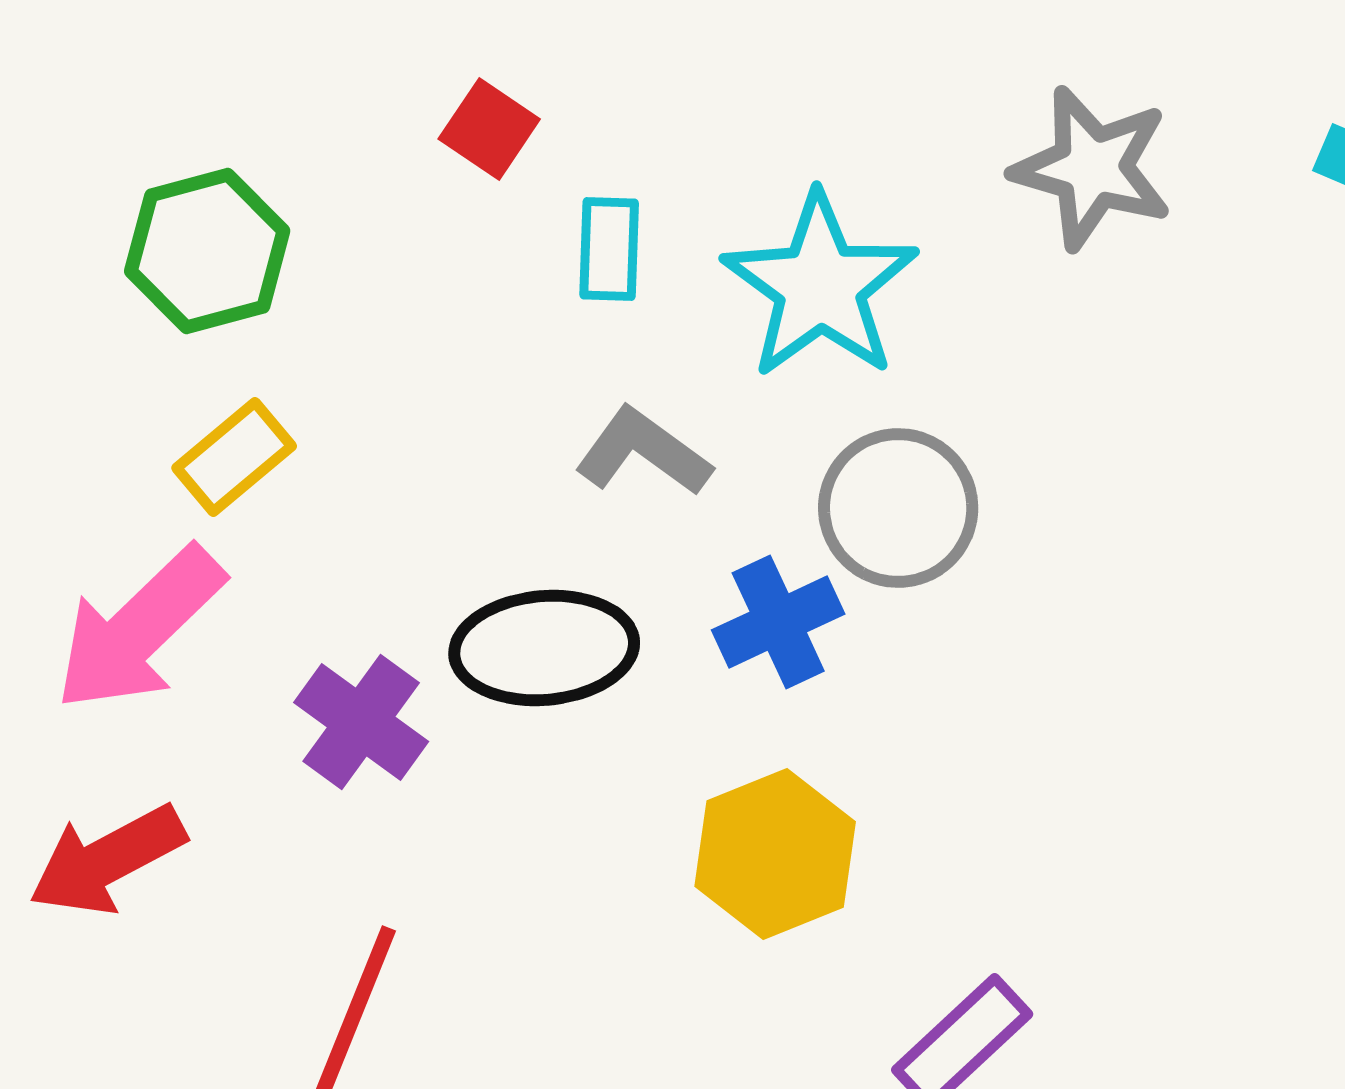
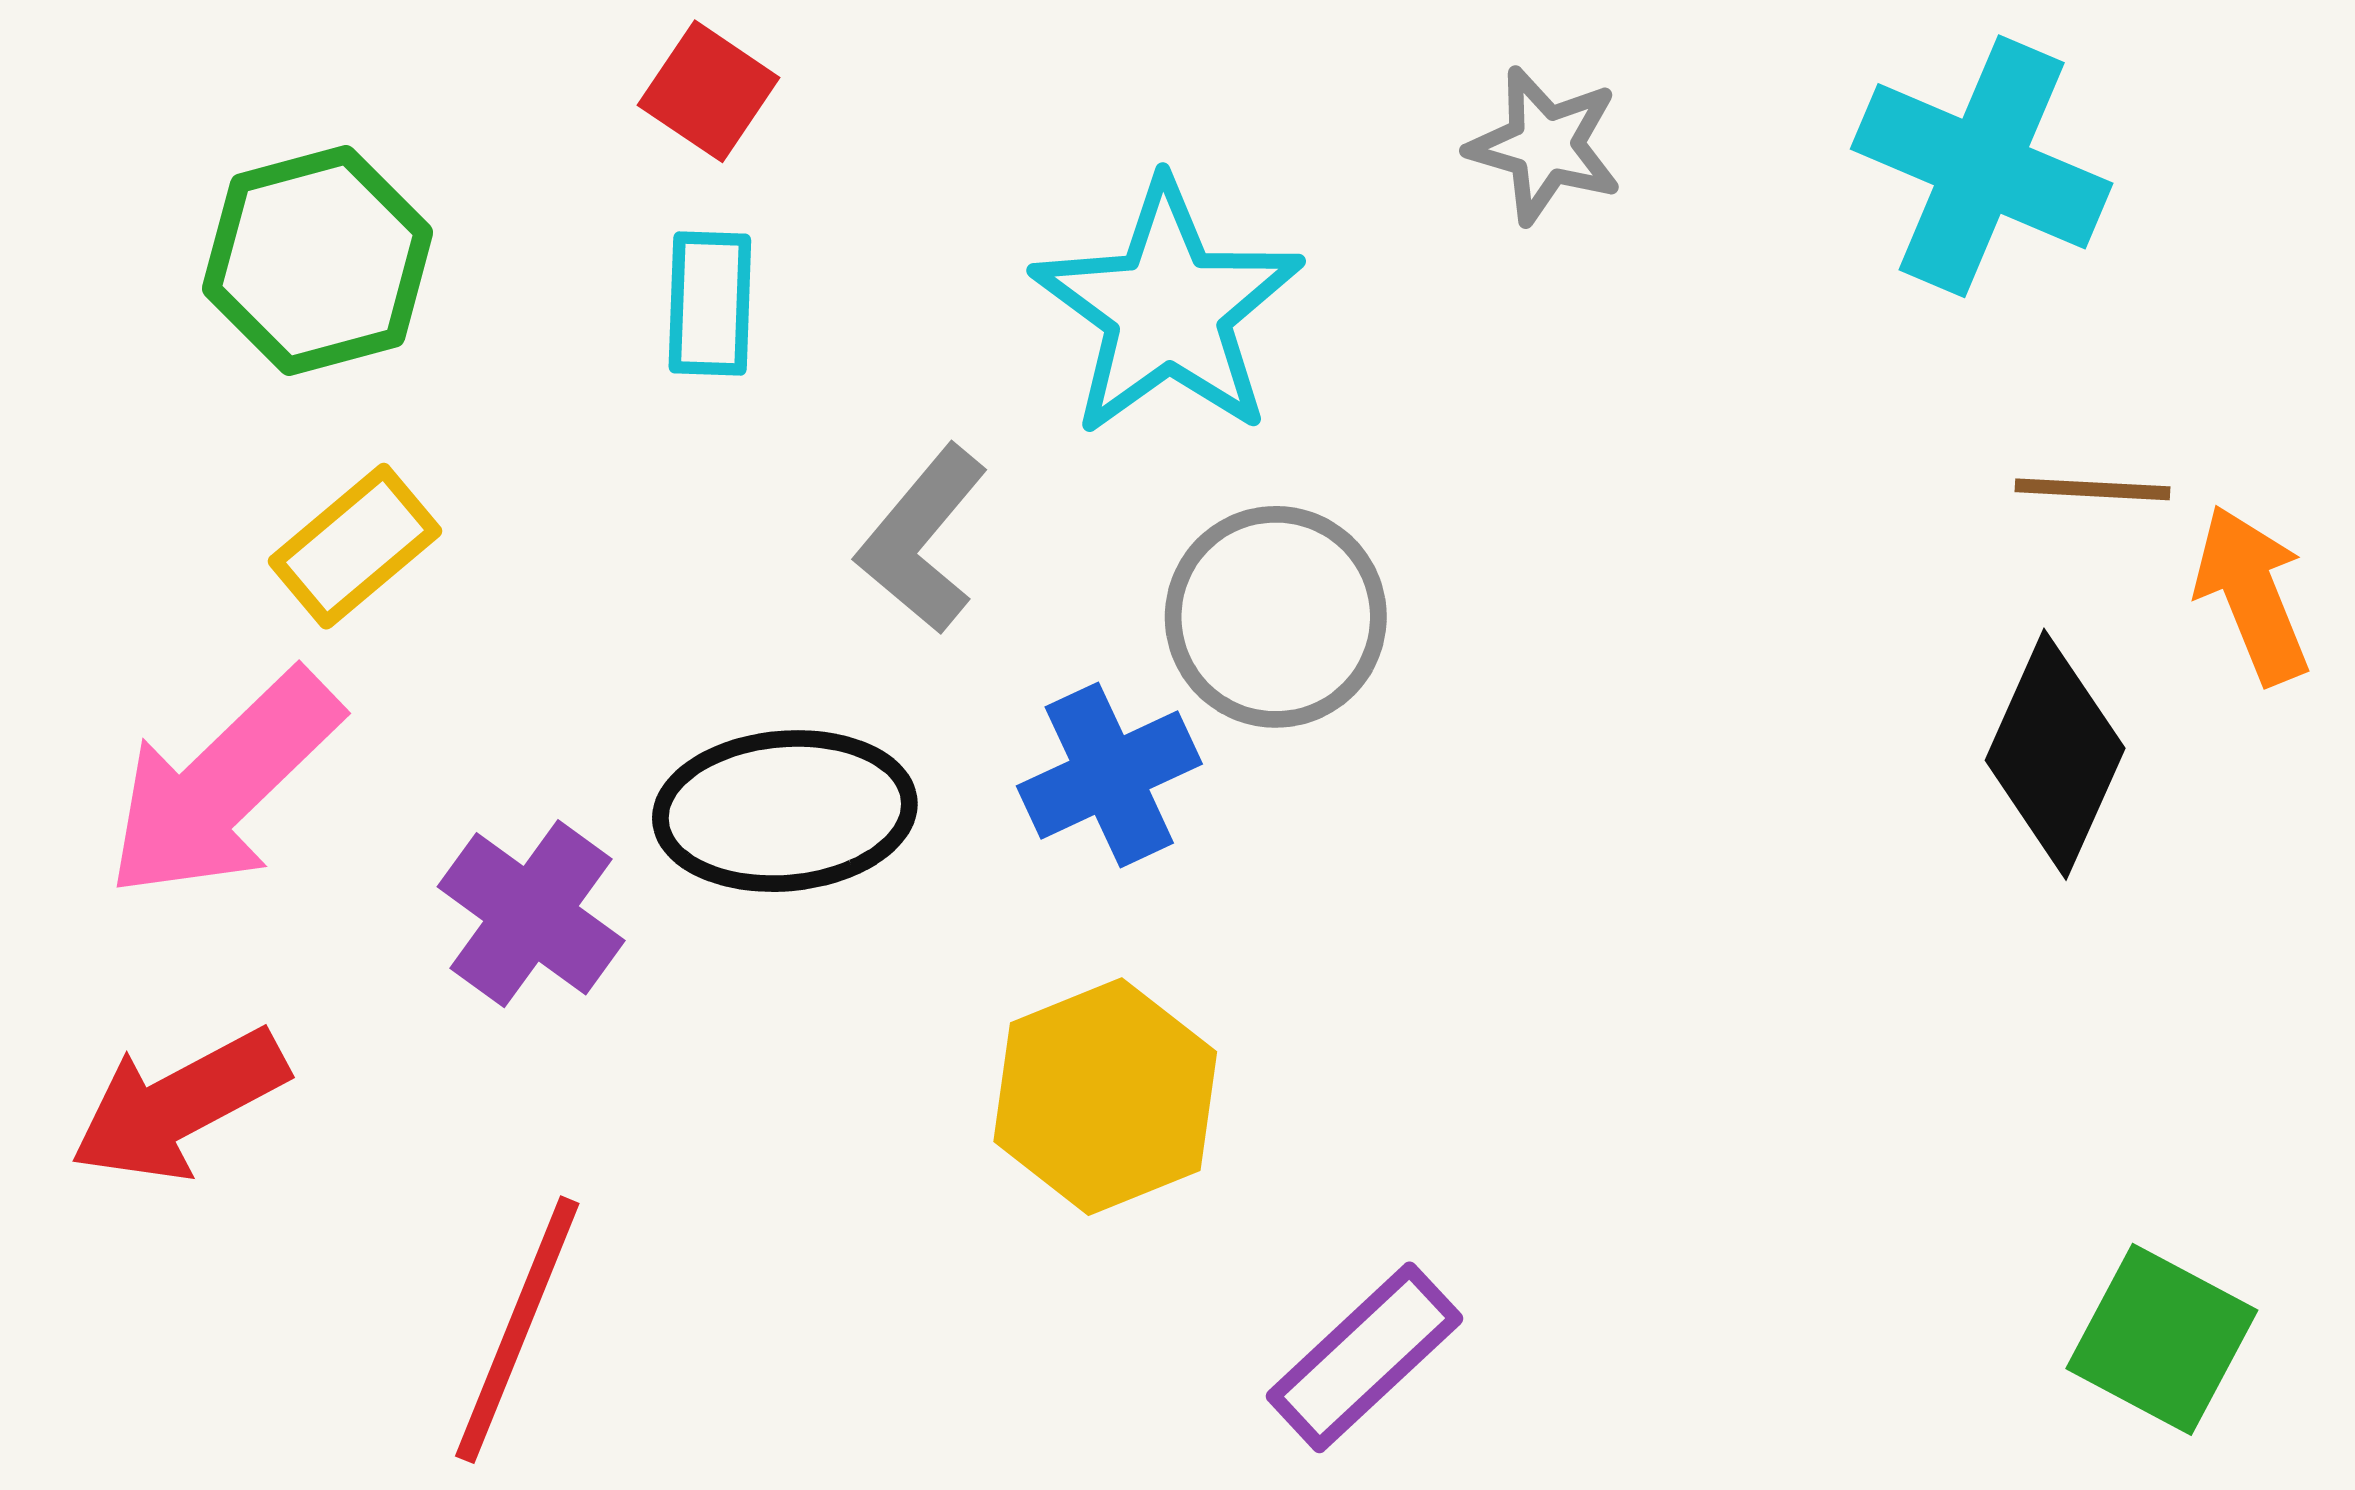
gray star: (1092, 168) -> (1545, 145), size x0.7
cyan rectangle: (609, 249) -> (710, 303), moved
gray L-shape: (643, 452) -> (922, 539), turned -86

